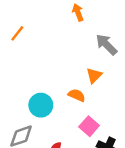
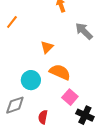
orange triangle: (94, 75) -> (47, 47), moved
orange semicircle: (77, 95) -> (60, 72), size x1.5

